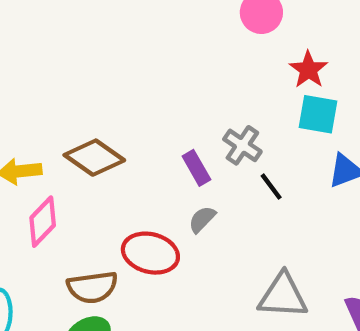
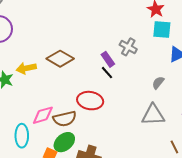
black line: (271, 187) -> (107, 73), moved
gray semicircle: (202, 219) -> (158, 83), moved
pink diamond: (43, 222) -> (43, 115), moved, turned 35

